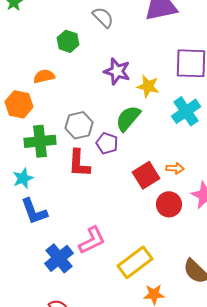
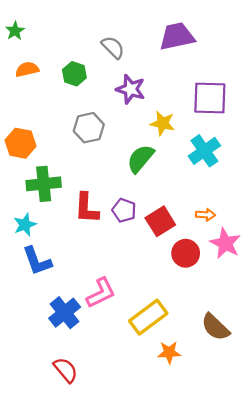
purple star: (117, 71) -> (131, 89), moved
orange semicircle: (44, 76) -> (27, 69), moved
gray hexagon: (79, 125) -> (89, 128), moved
purple pentagon: (107, 143) -> (124, 210), moved
orange arrow: (175, 168) -> (205, 215), moved

